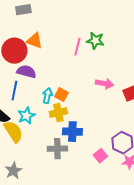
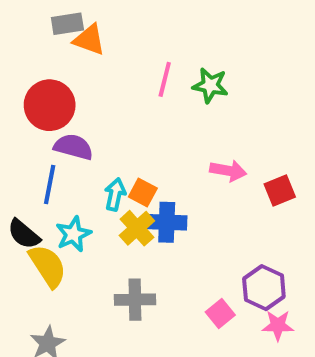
orange triangle: (34, 41) -> (89, 40), moved
pink line: (77, 47) -> (165, 79), moved
yellow cross: (58, 113) -> (137, 228), turned -30
blue cross: (72, 132) -> (167, 222), moved

